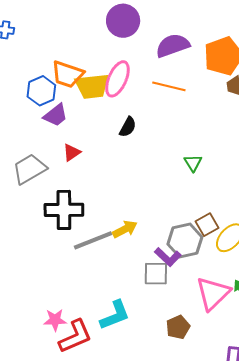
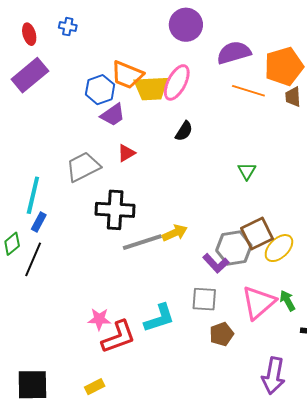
orange line: (169, 86) -> (248, 91), moved
brown square: (207, 225) -> (257, 233), size x1.4
gray square: (156, 274) -> (204, 299), moved

